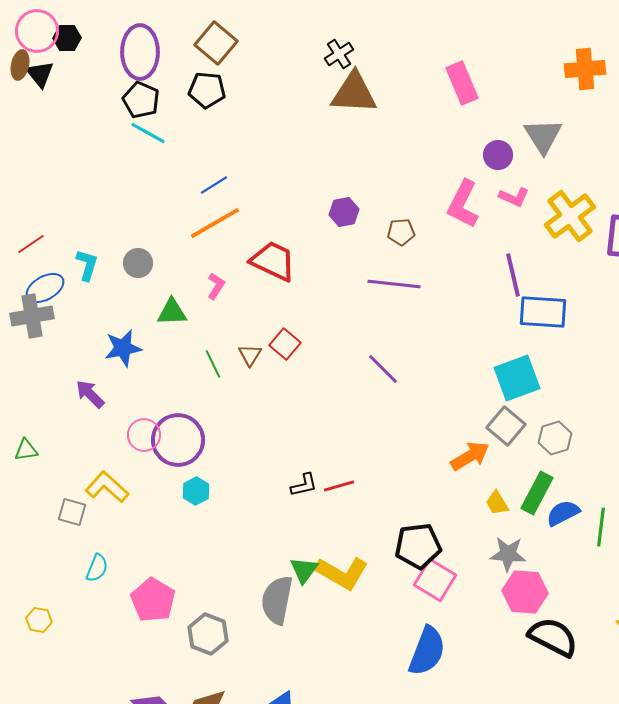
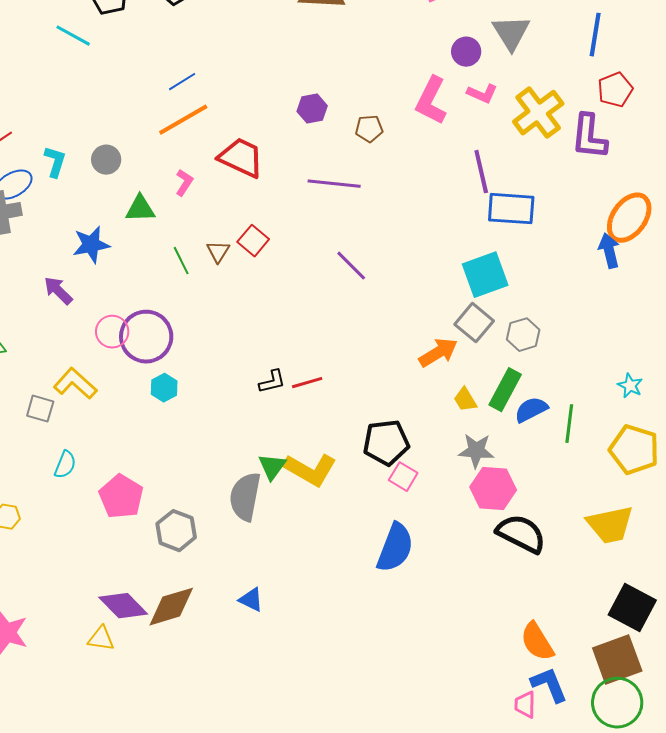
cyan line: (148, 133) -> (73, 36), moved
purple line: (394, 284) -> (334, 184), moved
pink square: (435, 580) -> (403, 477), size x0.7

